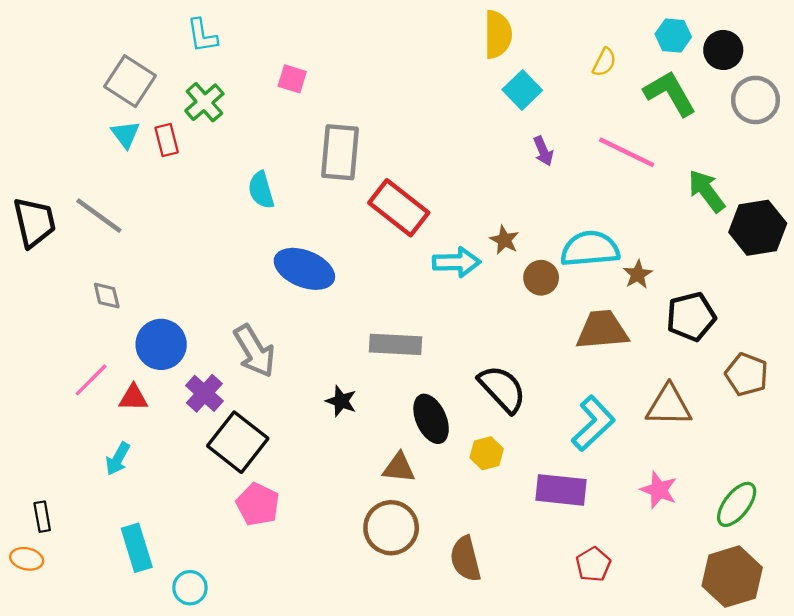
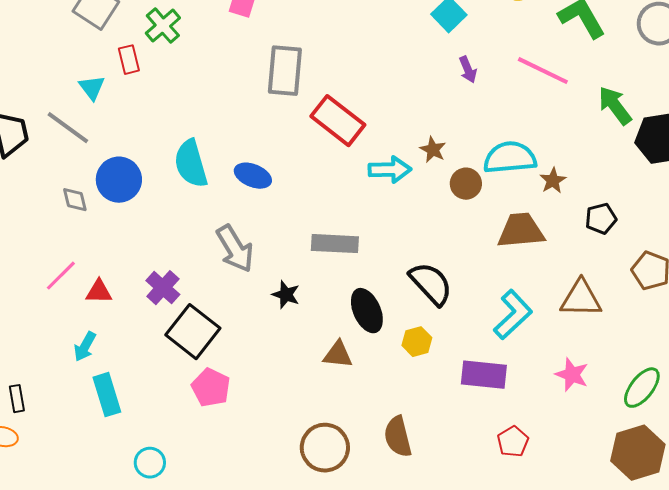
cyan triangle: (126, 134) -> (92, 88), moved
cyan semicircle: (261, 190) -> (191, 164), moved, size x1.4
blue ellipse: (304, 269) -> (253, 176), size x0.7
black pentagon: (691, 317) -> (601, 219), size x0.7
blue circle: (161, 344) -> (119, 180), moved
gray arrow: (254, 351) -> (235, 249), moved
brown circle: (391, 528) -> (325, 448), moved
cyan rectangle: (137, 548) -> (107, 395), moved

